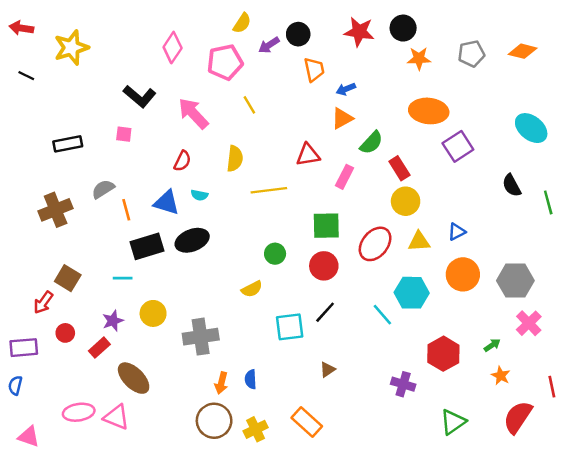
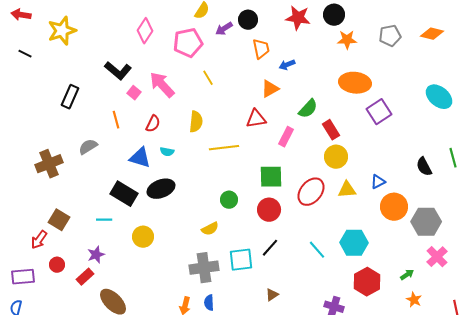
orange triangle: (342, 118) -> (270, 89), moved
pink square: (124, 134) -> (134, 93), moved, turned 32
black rectangle: (68, 144) -> (70, 97), moved, turned -55
black semicircle: (512, 185) -> (424, 167), moved
orange line: (126, 210) -> (116, 120), moved
black rectangle: (147, 246) -> (124, 194), turned 48
orange circle: (463, 274) -> (394, 207), moved
cyan hexagon: (412, 293) -> (354, 243), moved
yellow circle: (153, 313) -> (143, 237), moved
gray cross: (201, 337) -> (204, 268), moved

